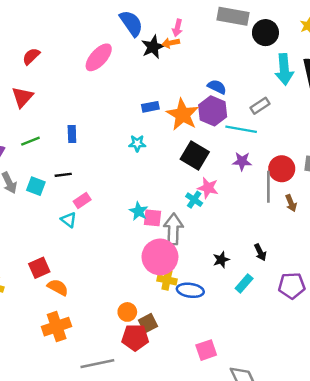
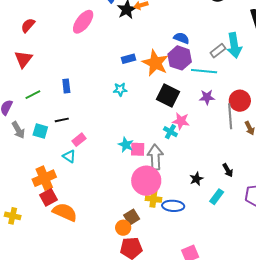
cyan arrow: (284, 69) -> (234, 45), moved
orange semicircle: (58, 287) -> (65, 212), size x1.4
brown square: (148, 323) -> (132, 217), moved
orange cross: (57, 327) -> (44, 178), moved

